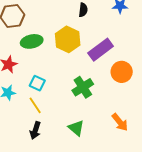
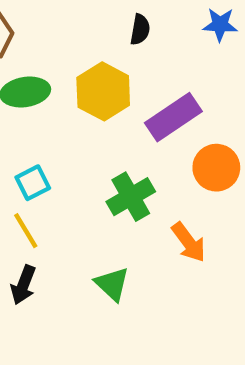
cyan square: (37, 83) -> (33, 183), turned 35
orange arrow: (120, 122) -> (189, 242), moved

